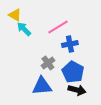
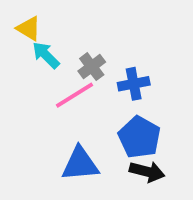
pink line: (58, 27) -> (74, 95), moved
gray cross: (48, 63) -> (92, 67), moved

